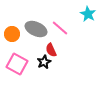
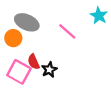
gray ellipse: (36, 29) -> (27, 22), moved
red semicircle: (51, 50) -> (34, 62), moved

